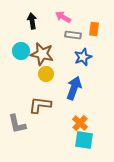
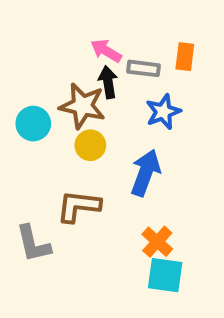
pink arrow: (63, 17) -> (106, 51), moved
black arrow: (32, 21) -> (108, 82), moved
cyan circle: (21, 51) -> (33, 124), moved

